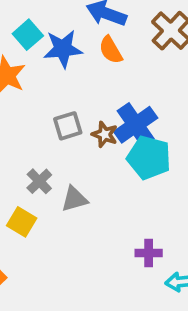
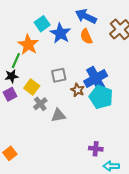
blue star: (63, 49) -> (60, 33), turned 30
brown star: (105, 134) -> (78, 90), moved
yellow square: (22, 222) -> (32, 87), moved

